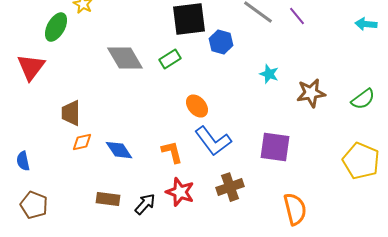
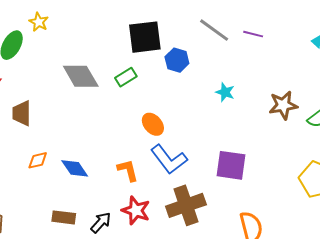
purple line: (297, 16) -> (253, 34), turned -36
brown star: (311, 93) -> (283, 105), moved
brown trapezoid: (71, 113) -> (22, 113), moved
brown cross: (230, 187) -> (186, 205), size x1.4

